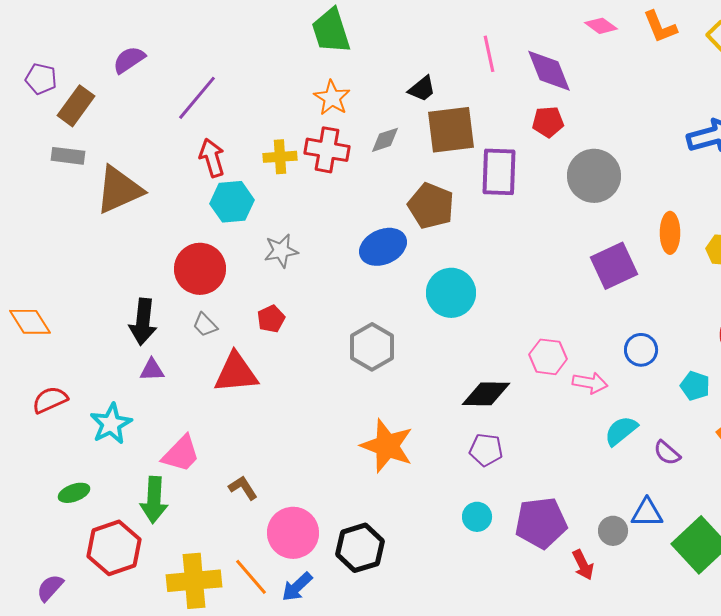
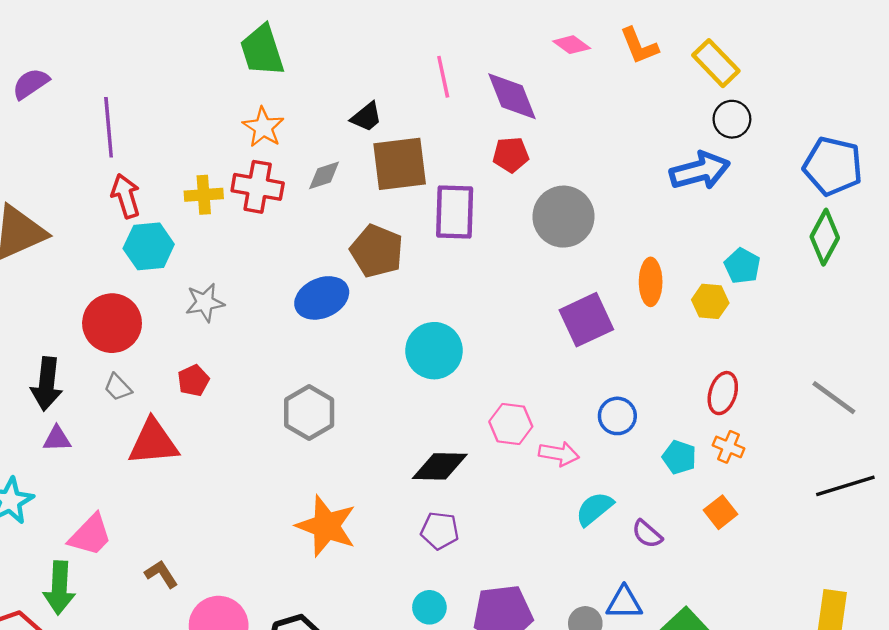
purple line: (197, 98) -> (109, 127), turned -45
cyan circle: (451, 293) -> (434, 351), moved

